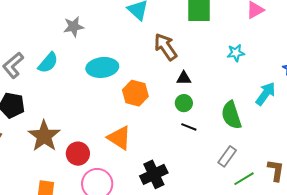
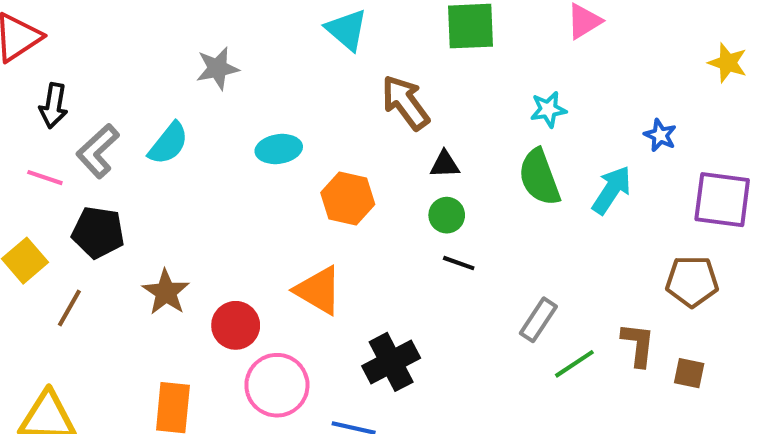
cyan ellipse: (102, 67) -> (279, 149), size x0.7
green semicircle: (231, 115) -> (539, 177), moved
brown star: (44, 136) -> (166, 292), size x0.7

